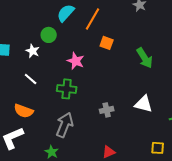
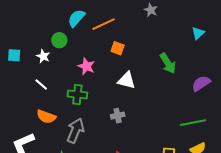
orange line: (93, 19) -> (104, 24), turned 35
green arrow: (145, 58) -> (168, 63), moved
white triangle: (144, 104) -> (127, 80), moved
orange semicircle: (24, 111) -> (46, 117), moved

